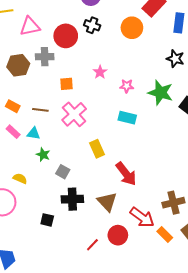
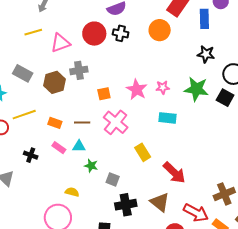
red circle: (66, 36) -> (94, 34), moved
pink star: (100, 72) -> (137, 90), moved, size x1.5

